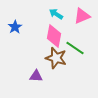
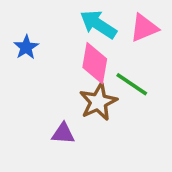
cyan arrow: (56, 14) -> (98, 24), size x1.5
brown star: (56, 58) -> (98, 102), turned 30

